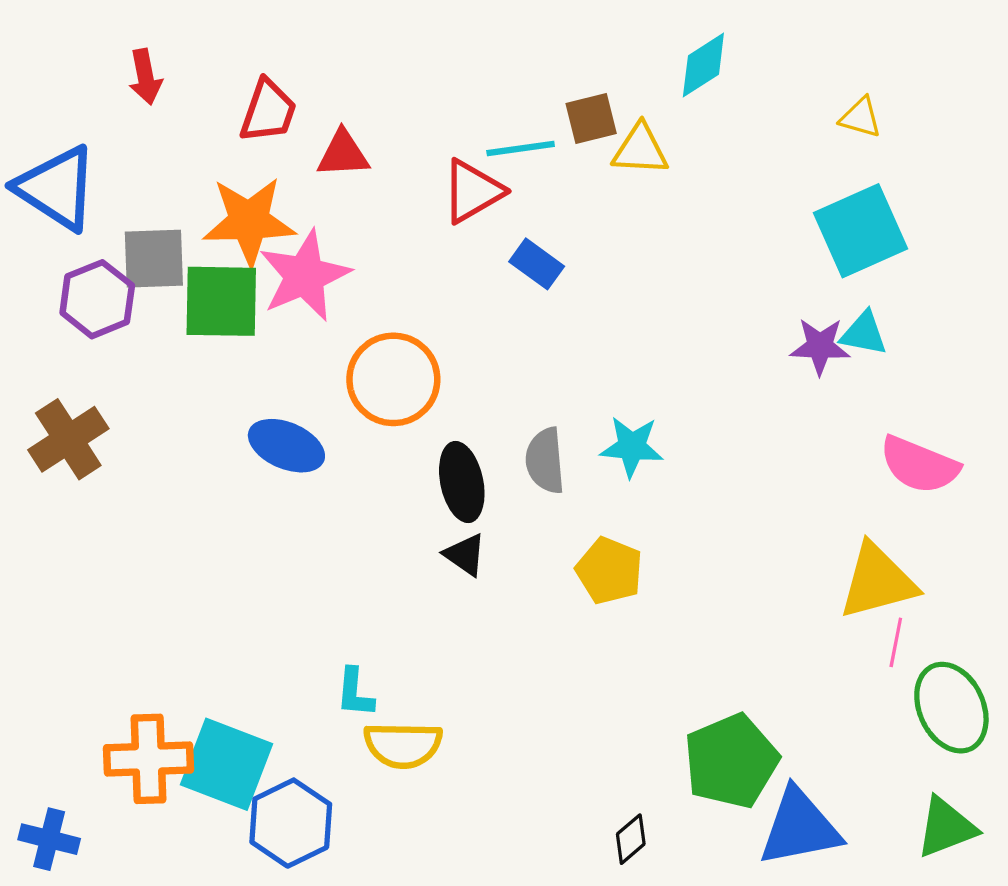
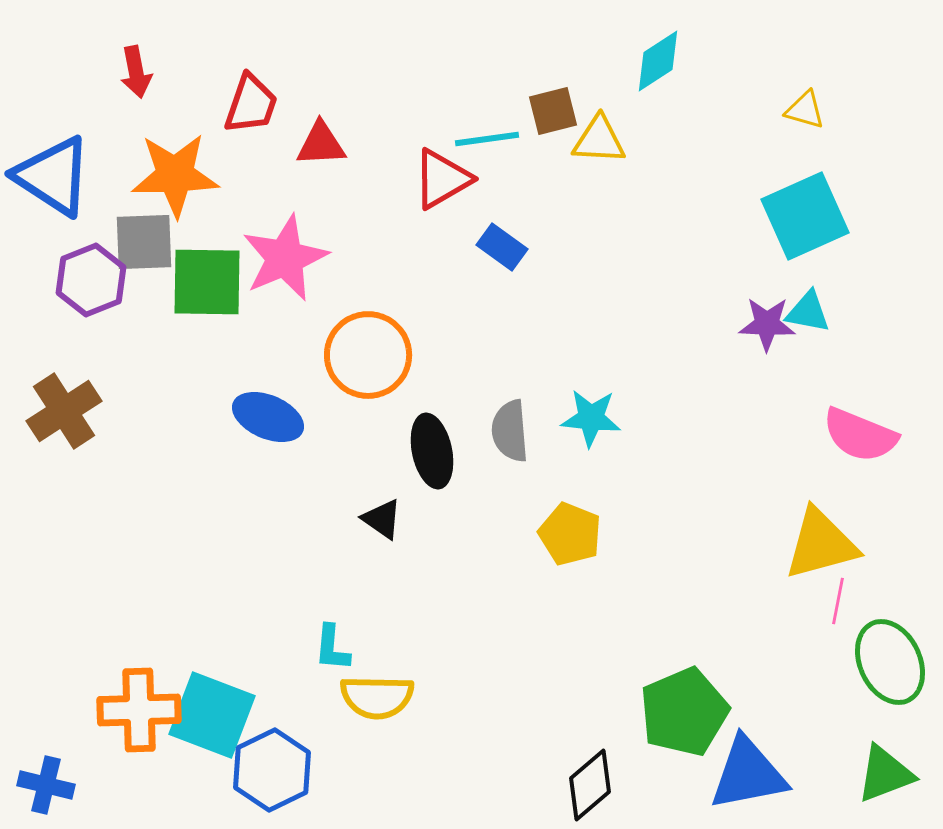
orange star: (249, 221) -> (175, 175), moved
black triangle: (465, 555) -> (382, 519), moved
black diamond: (631, 839) -> (590, 785), size x1.5

